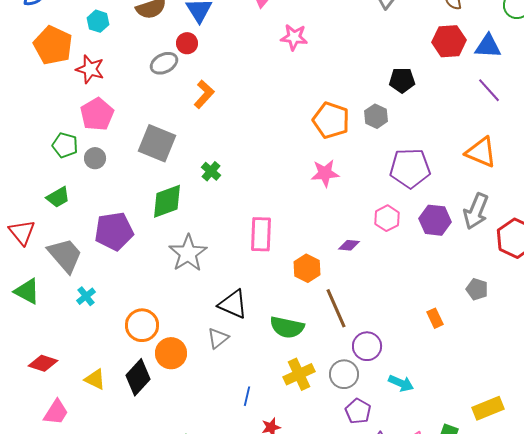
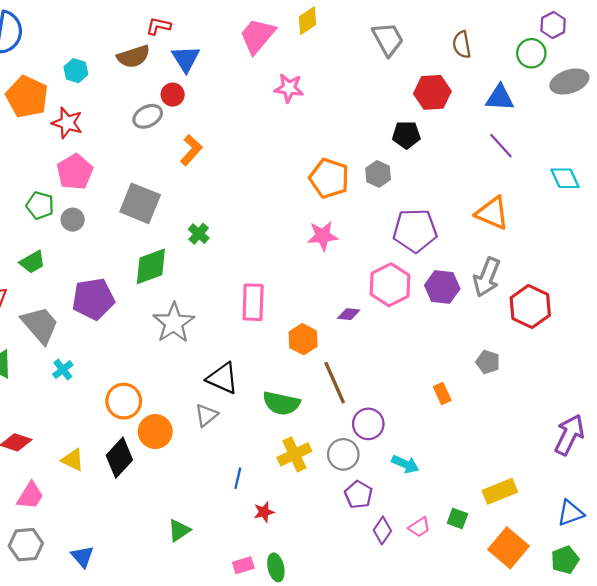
red hexagon: (449, 41) -> (432, 92), moved
pink hexagon: (387, 218) -> (390, 285), size x1.5

